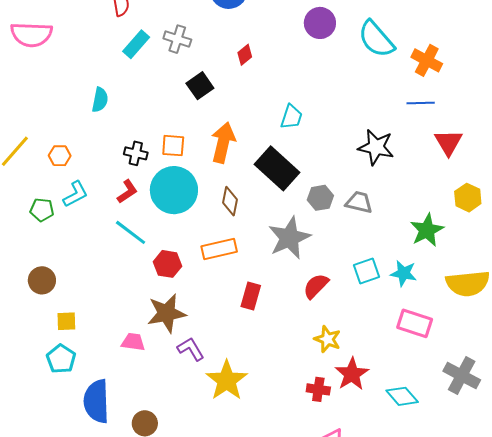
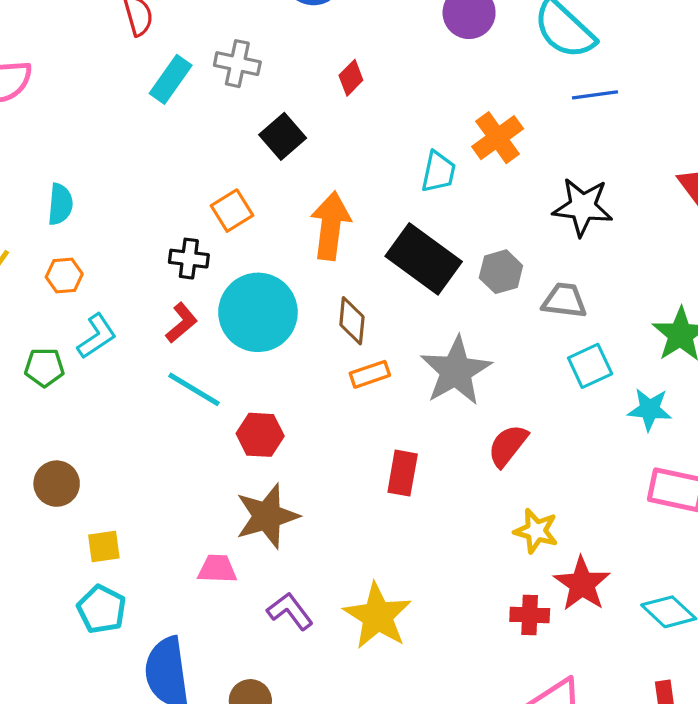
orange cross: (427, 60) -> (498, 138), moved, turned 32
cyan semicircle: (100, 100) -> (60, 204), moved
blue line: (421, 103) -> (595, 95), moved
orange square: (173, 146) -> (232, 211), moved, turned -30
gray hexagon: (320, 198) -> (501, 272), moved
orange rectangle: (219, 249) -> (370, 374), moved, size x0.7
cyan square: (366, 271) -> (590, 366), moved
purple L-shape: (191, 349) -> (290, 611), moved

